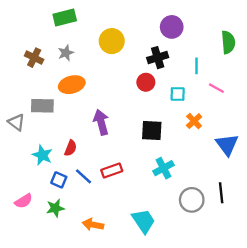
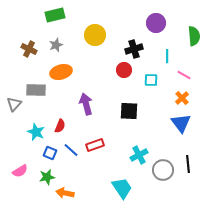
purple circle: (172, 27) -> (156, 23), moved
orange cross: (194, 121) -> (182, 98), moved
gray triangle: (16, 122) -> (14, 104), turned 35
blue triangle: (227, 145) -> (181, 123), moved
cyan cross: (163, 168) -> (139, 155), moved
orange arrow: (93, 225) -> (65, 193), moved

